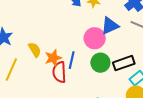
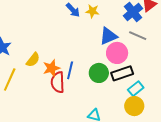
pink circle: (95, 38) -> (117, 53), moved
yellow semicircle: (35, 50) -> (33, 60), turned 70

